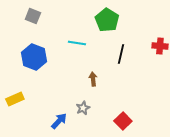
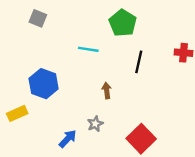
blue hexagon: (34, 57) -> (44, 84), moved
red square: (123, 121) -> (141, 139), size x1.4

